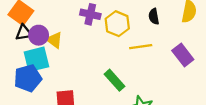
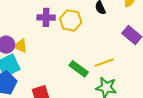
yellow line: (141, 47) -> (104, 63), moved

